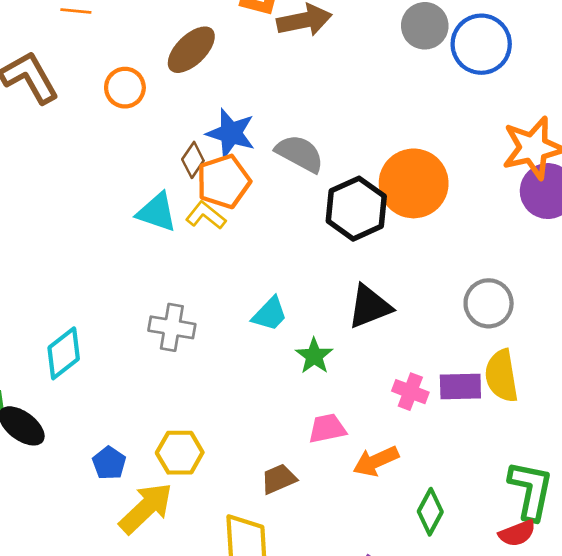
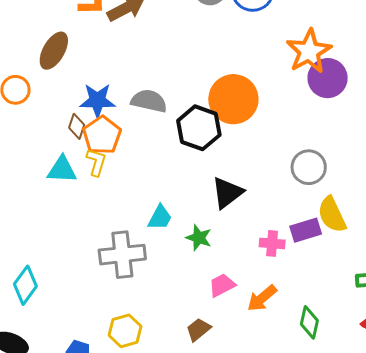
yellow L-shape: (206, 215) -> (96, 162), turned 84
gray cross: (172, 327) -> (122, 255), moved, size x1.4

